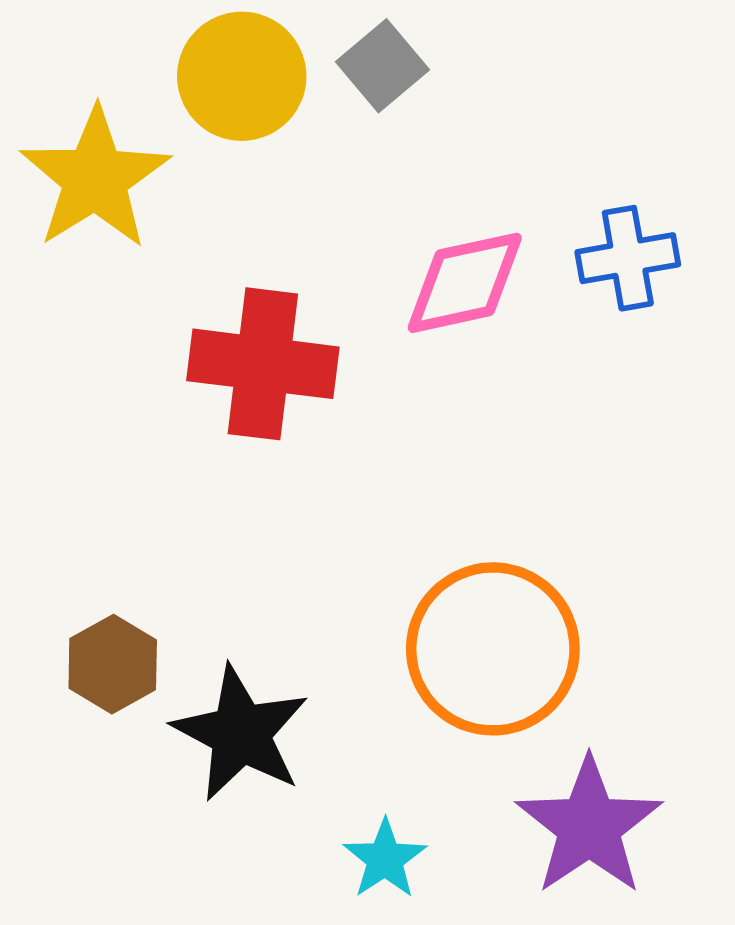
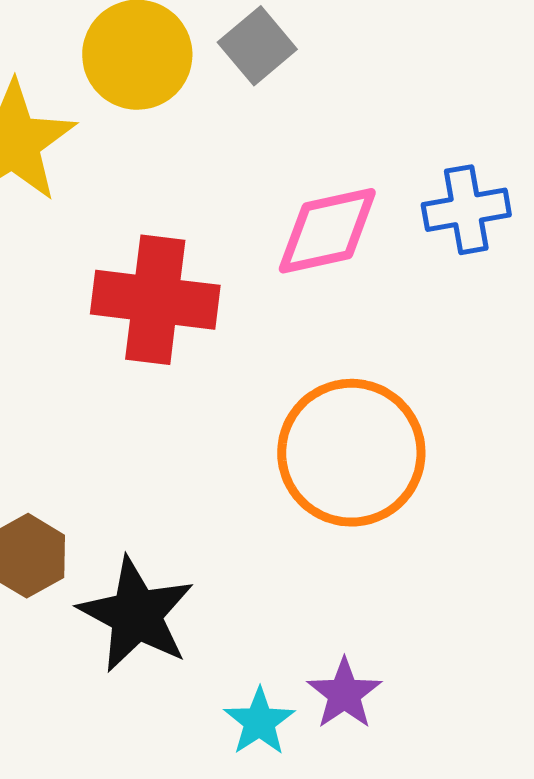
orange circle: (493, 649) -> (351, 453), moved
purple star: (589, 826) -> (344, 694), moved, size x0.6

